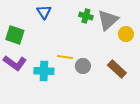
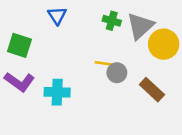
yellow circle: (126, 34) -> (164, 44), size x1.5
yellow line: (65, 57) -> (105, 64), moved
gray circle: (83, 66) -> (117, 73), moved

